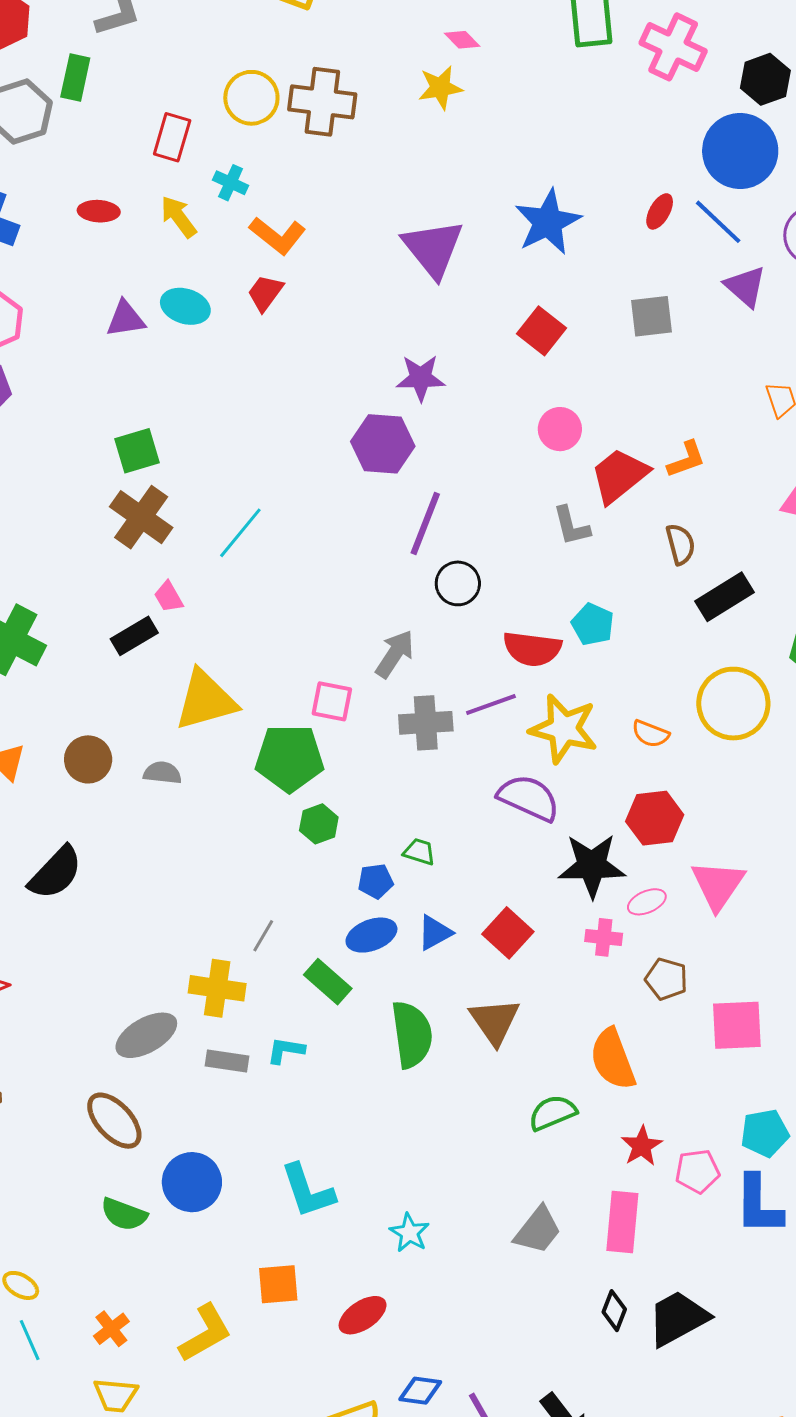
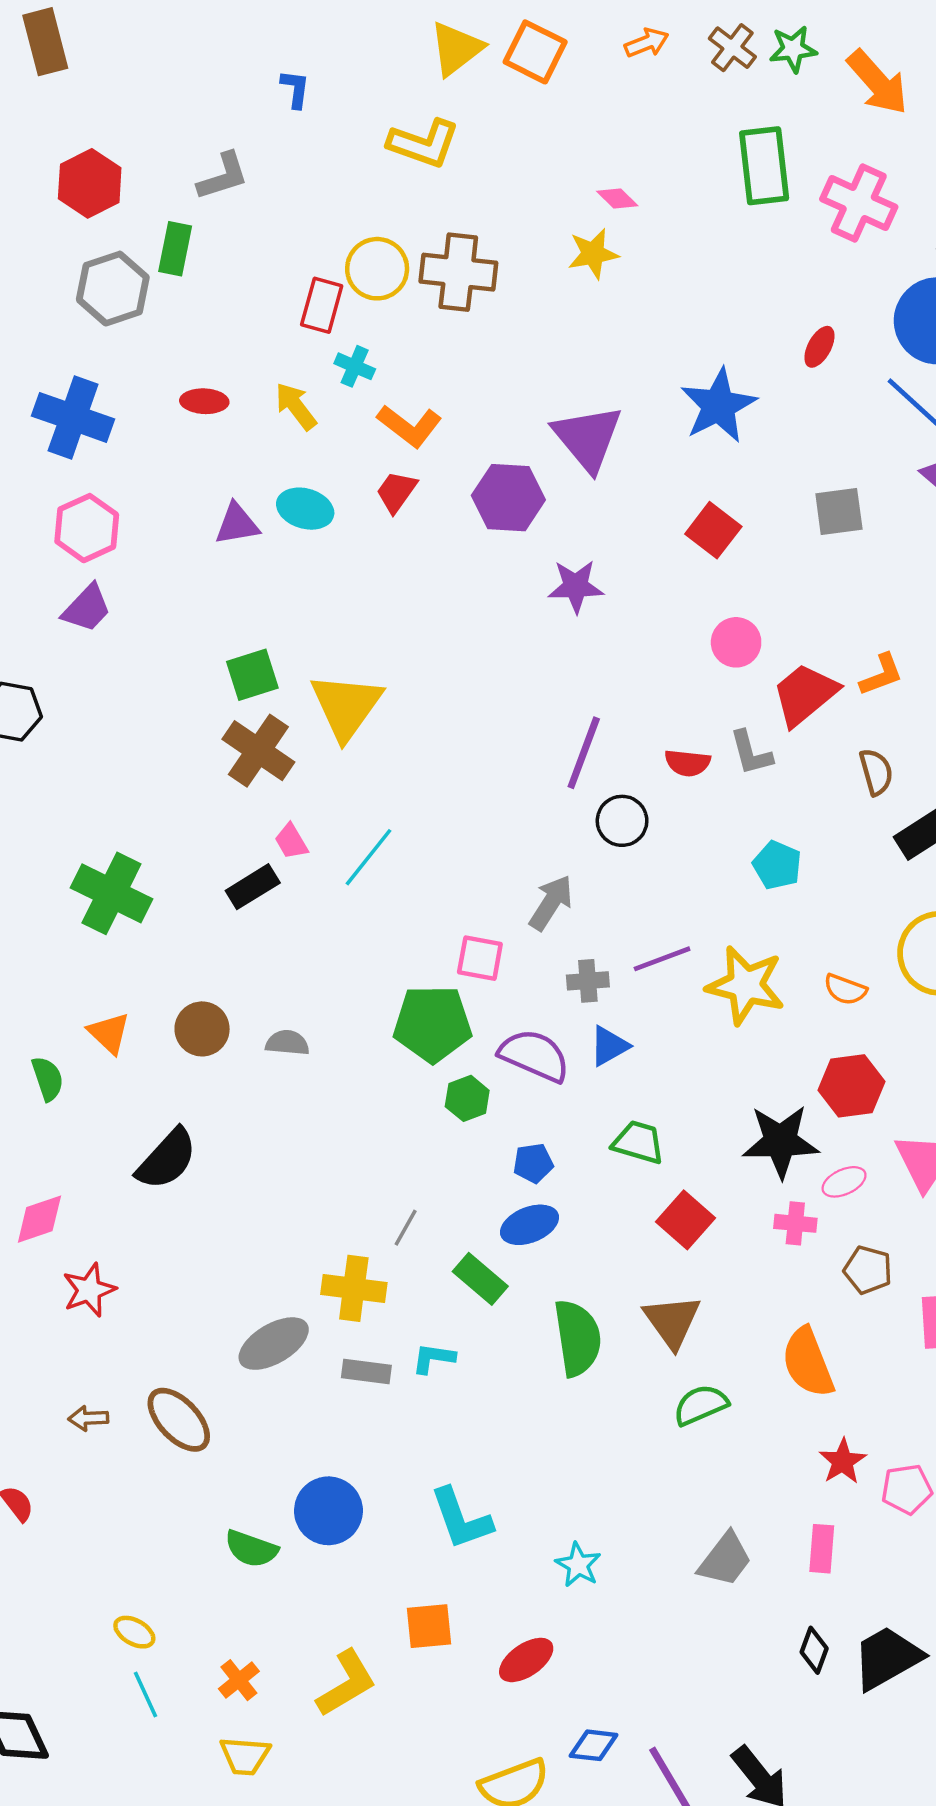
red rectangle: (172, 137) -> (322, 305), moved
red ellipse: (660, 211) -> (819, 347), moved
purple hexagon: (383, 444) -> (508, 498), moved
cyan line: (240, 533) -> (368, 857), moved
red semicircle: (532, 649) -> (687, 763), moved, size x0.7
yellow triangle: (206, 700) -> (346, 706), moved, turned -38
gray cross: (426, 723) -> (588, 981), size x0.7
purple semicircle: (529, 798) -> (534, 1055), moved
green trapezoid: (419, 852) -> (638, 1142), moved, size x1.4
blue triangle: (435, 933) -> (609, 1046), moved
green semicircle: (553, 1113) -> (701, 1405), moved
brown ellipse: (114, 1121) -> (179, 1420), moved
pink rectangle: (622, 1222) -> (822, 1549), size x0.7

